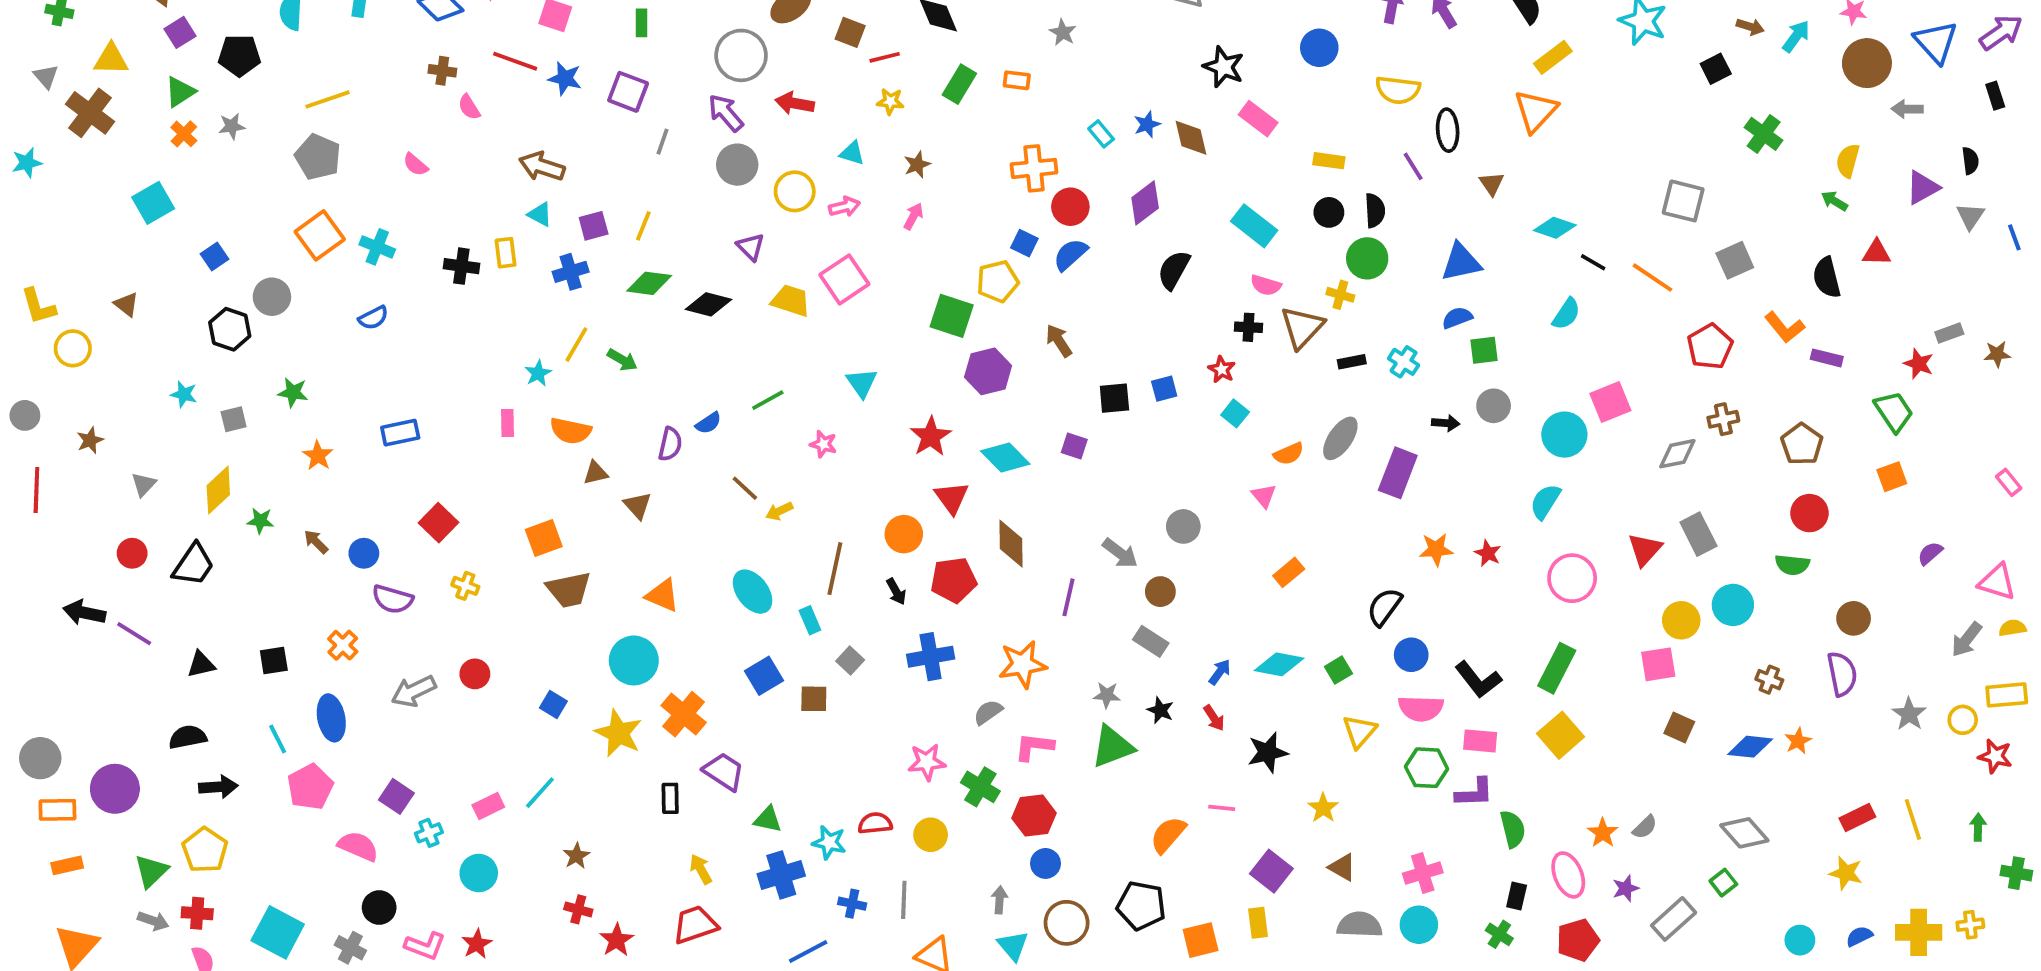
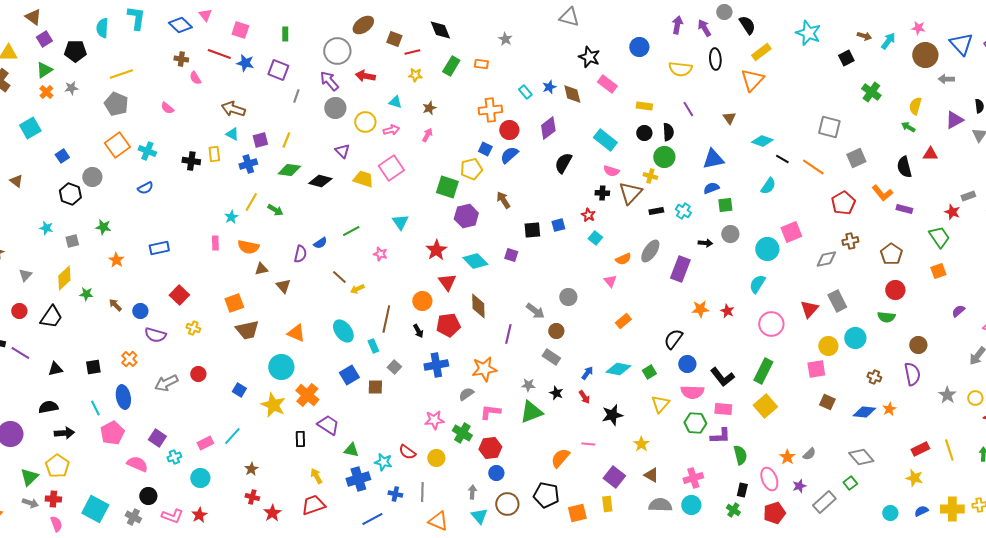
black ellipse: (1448, 130) -> (715, 59), moved
red semicircle: (875, 823) -> (407, 452), turned -138

